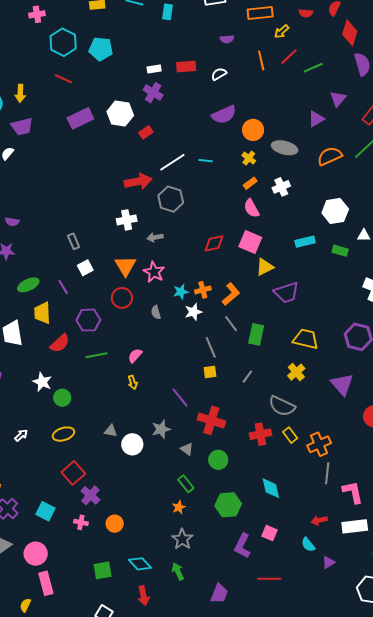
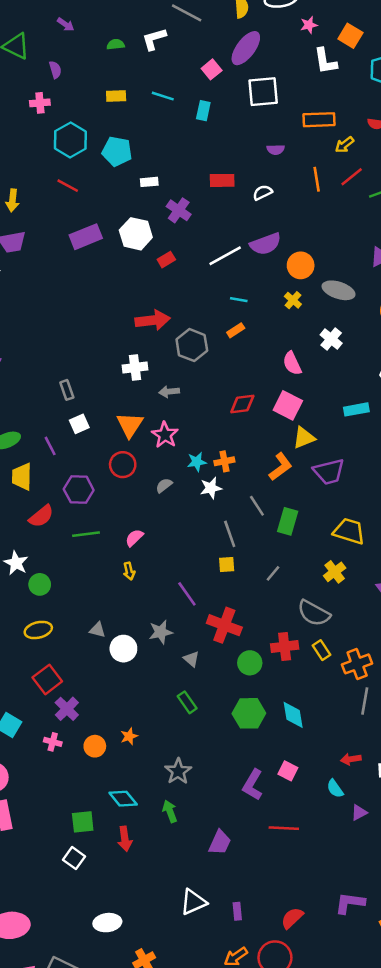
white rectangle: (154, 69) -> (149, 182), moved
white line: (172, 162) -> (225, 256), moved
orange rectangle: (250, 183) -> (236, 330), moved
white cross: (281, 187) -> (331, 339), turned -30
orange L-shape: (231, 294) -> (280, 467), moved
gray semicircle: (156, 312) -> (164, 485), turned 64
green circle: (218, 460) -> (250, 663), moved
green hexagon: (228, 505) -> (249, 713), moved
orange star: (179, 507) -> (129, 736), moved
green square: (103, 570) -> (83, 822), moved

